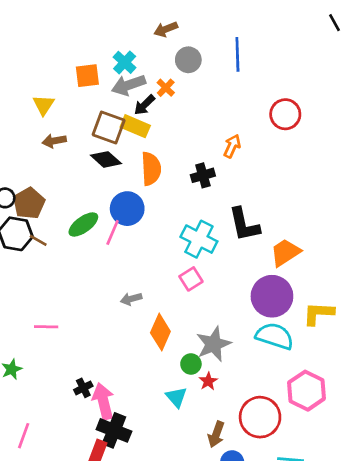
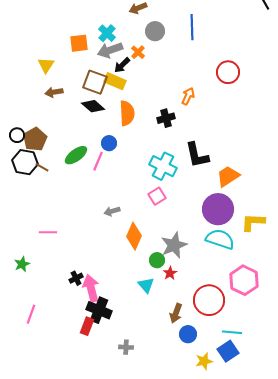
blue circle: (127, 209) -> (109, 143), size x0.6

